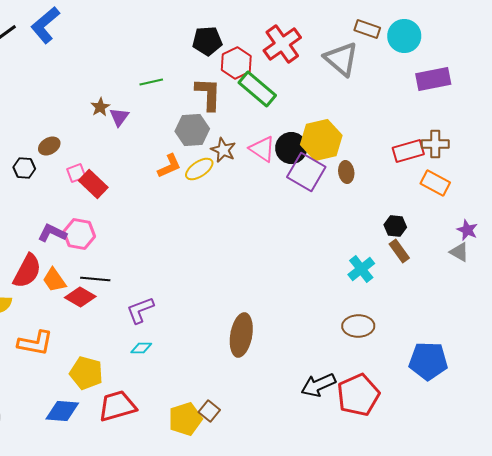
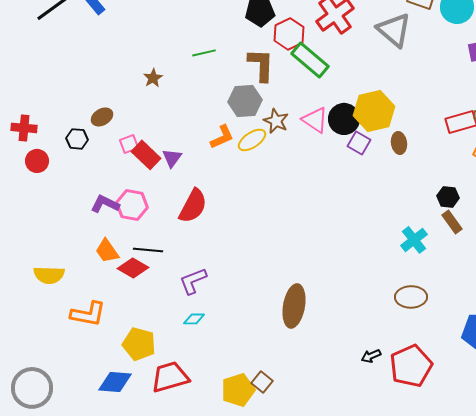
purple triangle: (119, 117) -> (172, 158), moved
purple square: (306, 172) -> (359, 143), size x0.6
red semicircle: (27, 271) -> (193, 206), moved
black arrow: (318, 385) -> (371, 356), size x0.6

